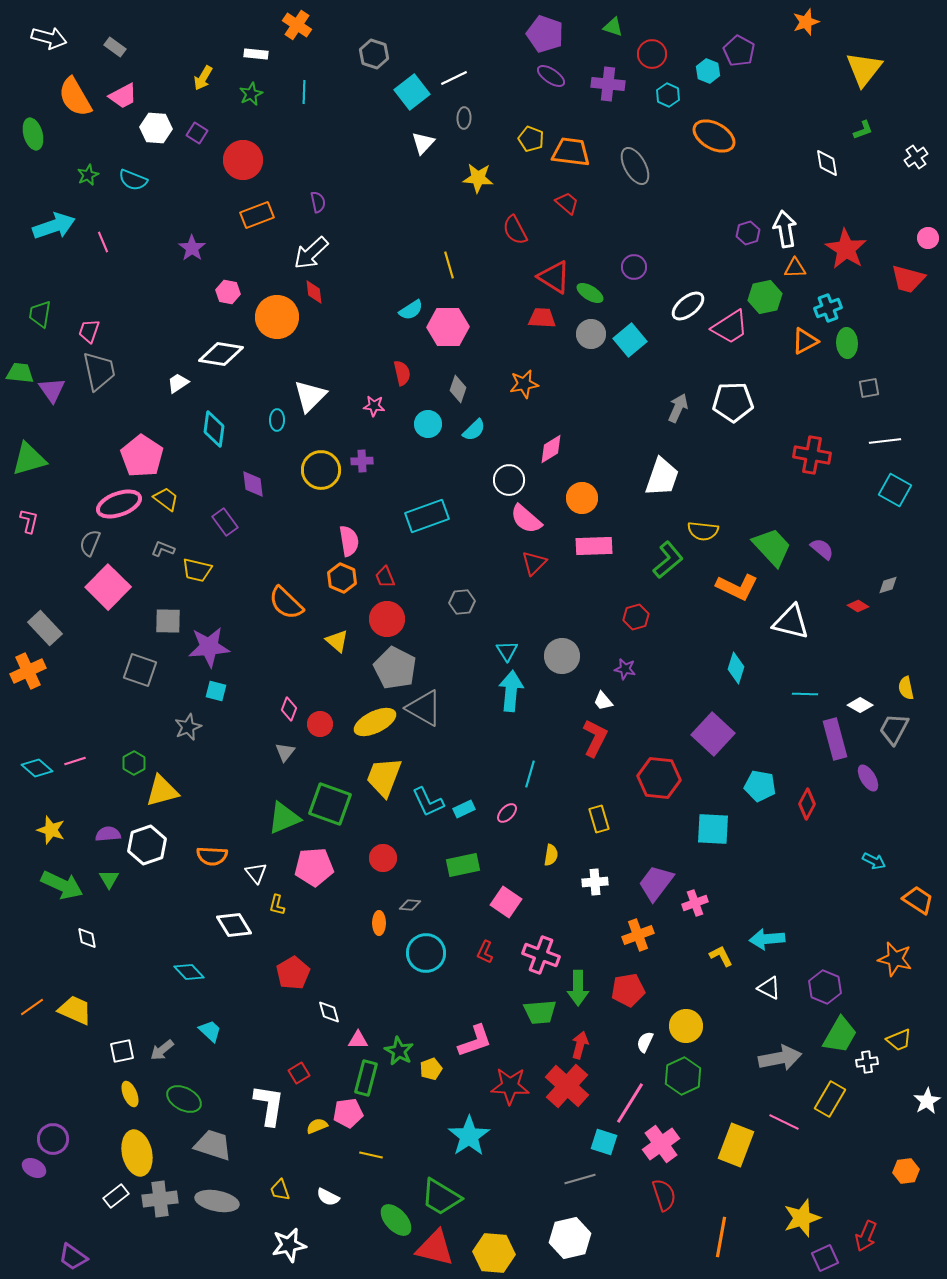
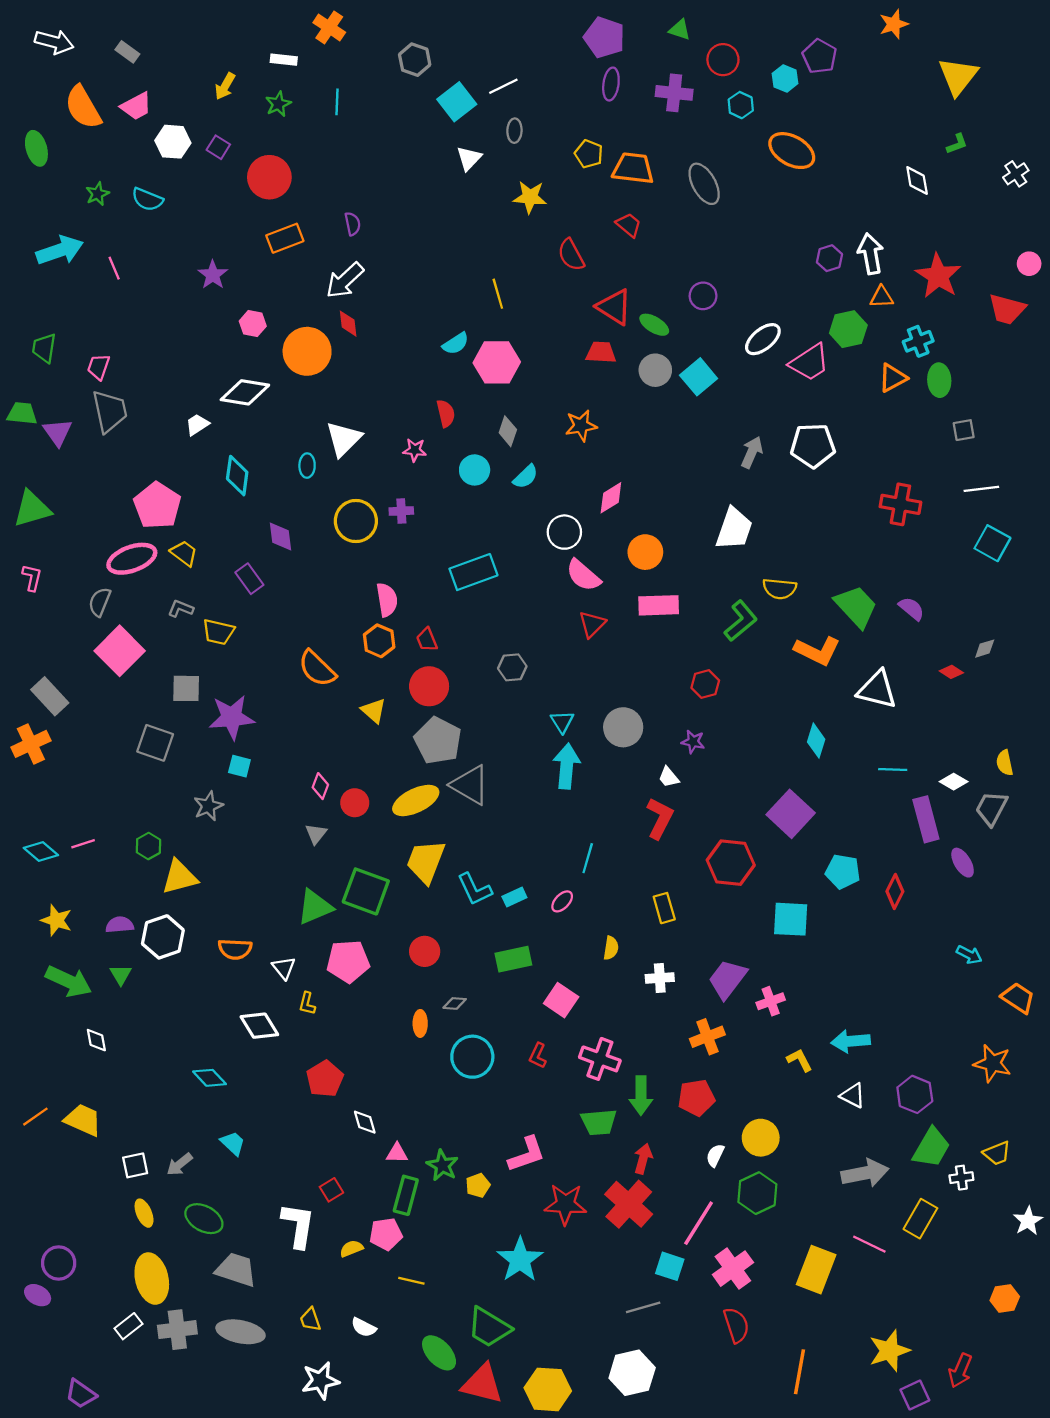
purple ellipse: (551, 76) -> (611, 84), turned 64

